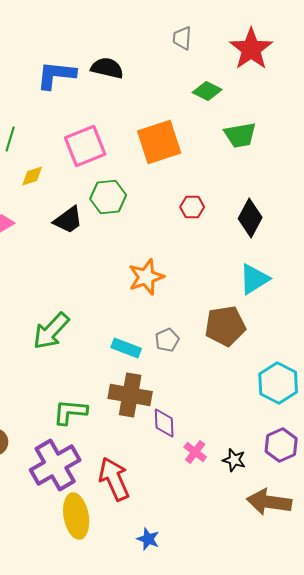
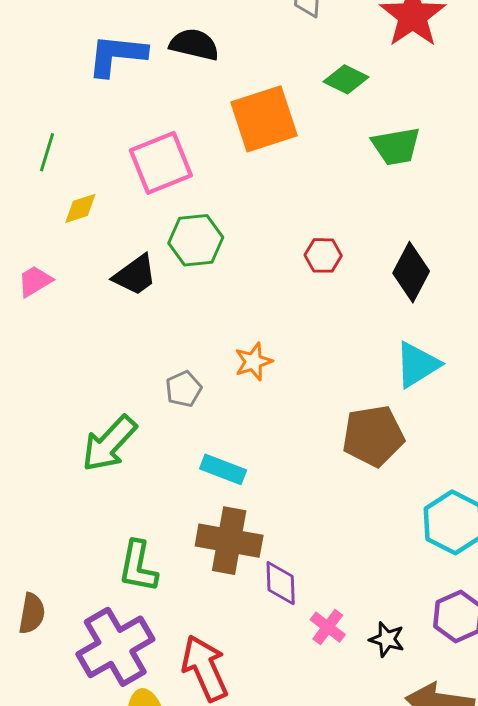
orange square: (159, 142) -> (264, 119), moved
orange star: (146, 277) -> (253, 362), size x0.7
gray pentagon: (167, 340) -> (184, 389), moved
green L-shape: (70, 412) -> (138, 566), turned -84

